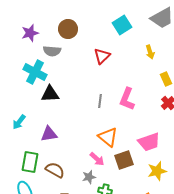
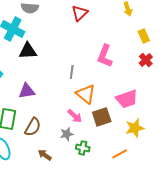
gray line: (100, 101) -> (72, 72), moved
brown semicircle: (55, 170) -> (33, 127), turned 90

